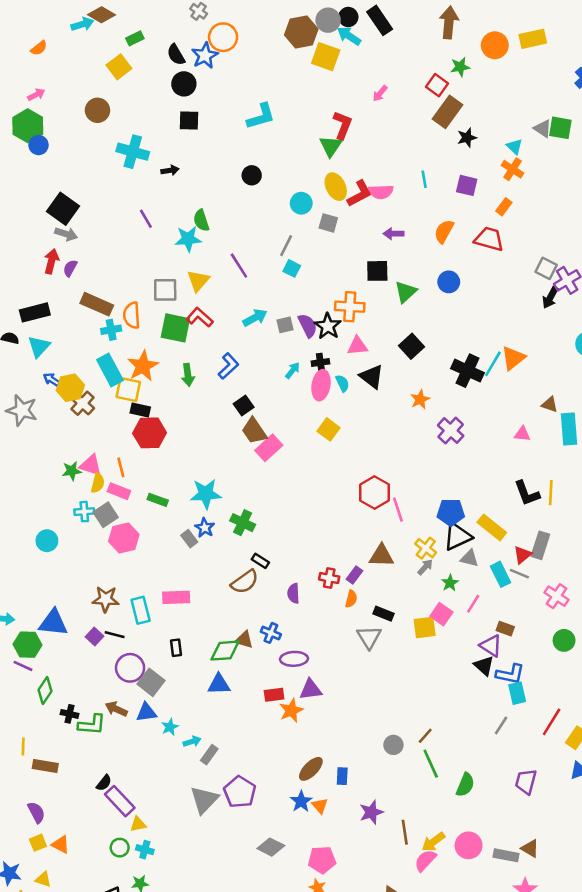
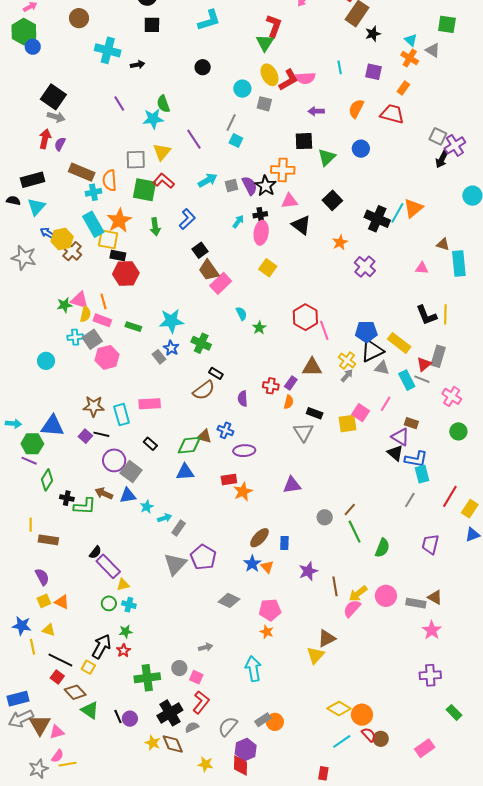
gray triangle: (543, 129) -> (433, 50), moved
cyan semicircle: (342, 383) -> (241, 314), moved
green star: (450, 583) -> (259, 328), moved
black rectangle: (176, 648) -> (150, 444), turned -40
purple triangle: (311, 690) -> (292, 485), moved

